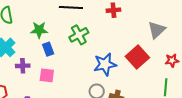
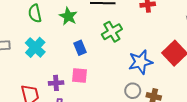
green star: (39, 30) -> (68, 16), moved, turned 30
purple cross: (23, 66) -> (56, 83), moved

